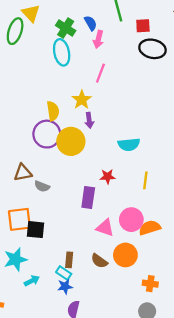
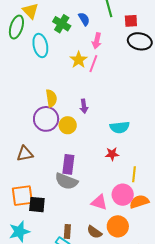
pink arrow: (98, 39) -> (97, 41), moved
cyan ellipse: (62, 52) -> (40, 45), moved
yellow star: (82, 100) -> (79, 60), moved
yellow circle: (71, 141) -> (68, 125), size x0.7
red star: (108, 176) -> (112, 154), moved
yellow line: (145, 180) -> (134, 174), moved
gray semicircle: (42, 186) -> (66, 181), moved, size x1.6
purple rectangle: (88, 197) -> (68, 164), moved

